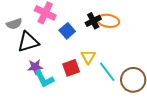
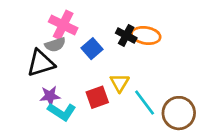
black cross: (93, 21) -> (126, 35), turned -35
gray semicircle: (14, 24) -> (55, 45), moved
cyan L-shape: (44, 79) -> (62, 112), turned -30

